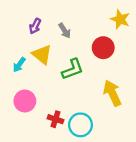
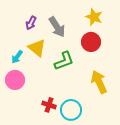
yellow star: (120, 19) -> (94, 17), moved
gray arrow: (65, 31) -> (57, 27), size x1.5
pink circle: (25, 101) -> (15, 80), moved

